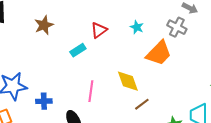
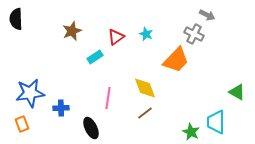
brown star: (44, 25) -> (72, 31), moved
cyan star: (137, 27) -> (146, 34), moved
brown line: (142, 104) -> (145, 113), moved

